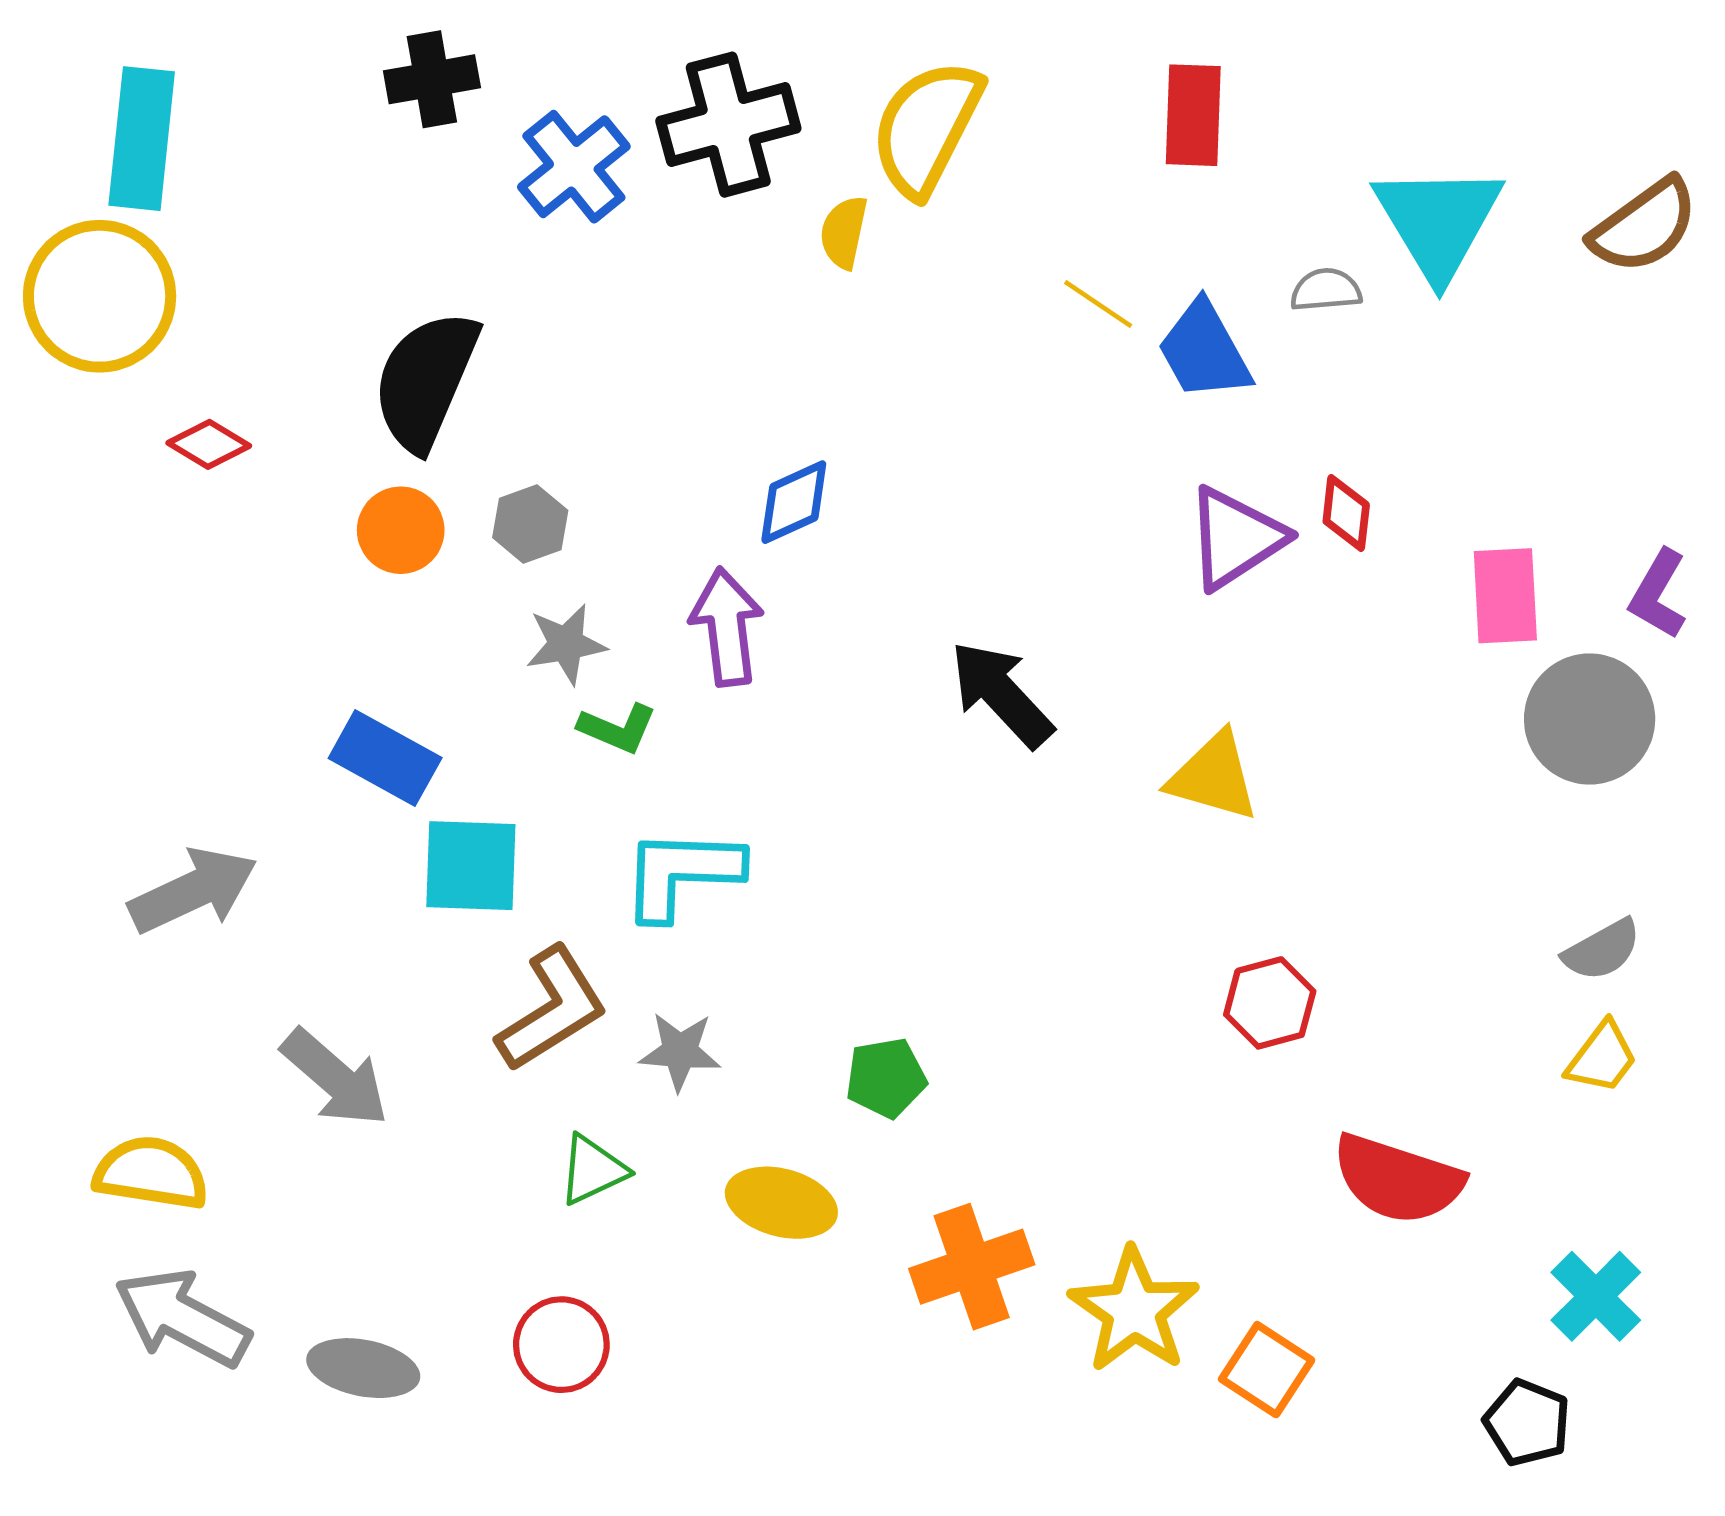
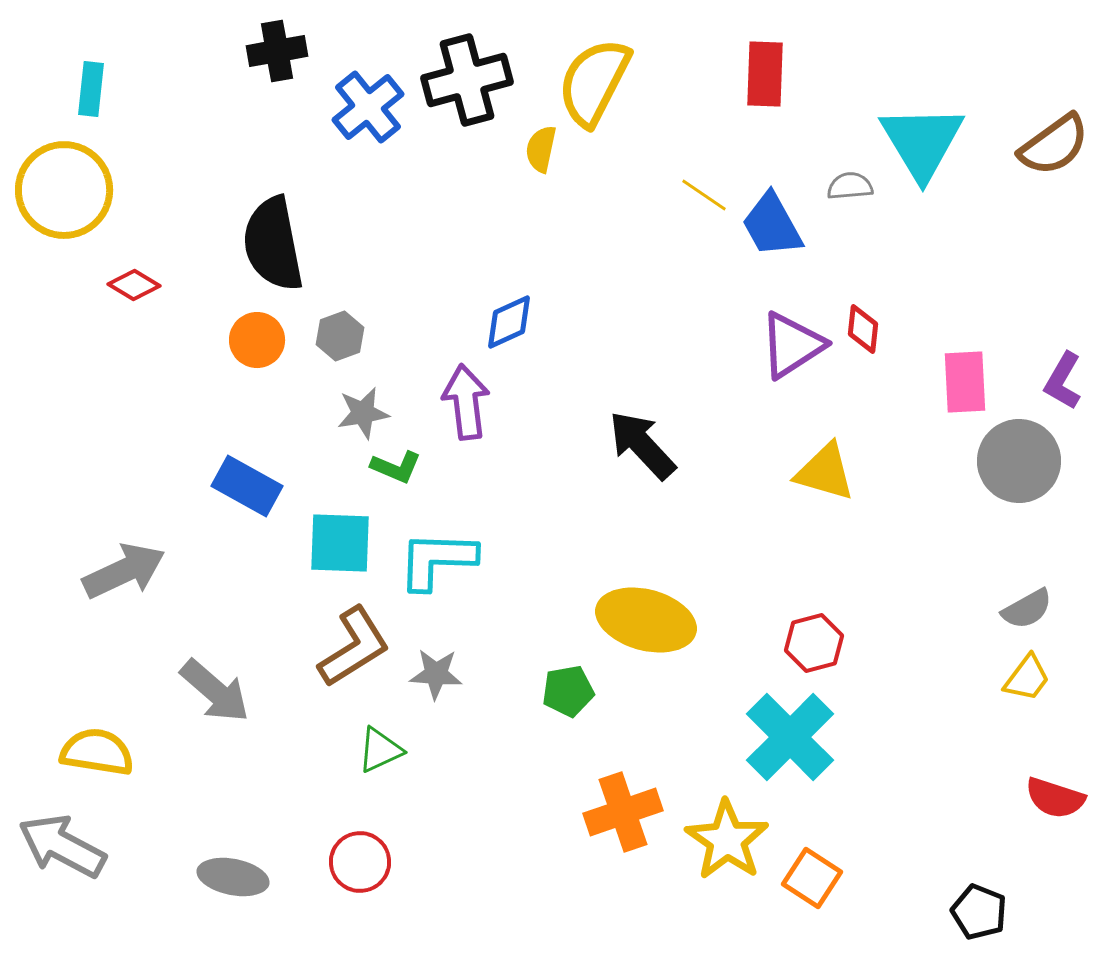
cyan rectangle: (142, 139) -> (91, 89), size x0.6
black semicircle: (426, 380) -> (273, 244), turned -34
yellow triangle: (1214, 777) -> (825, 472), moved
cyan square: (471, 866) -> (340, 543), moved
red semicircle: (1398, 1179) -> (1055, 798), moved, size x0.7
yellow ellipse: (781, 1203) -> (646, 620), moved, size x1.4
cyan cross: (1596, 1296) -> (790, 737), moved, size x1.5
gray arrow: (182, 1318) -> (62, 846), moved

